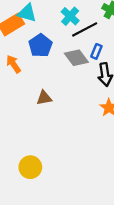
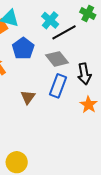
blue rectangle: (96, 51) -> (58, 86), moved, size x1.6
brown triangle: (44, 98) -> (28, 97), turned -42

